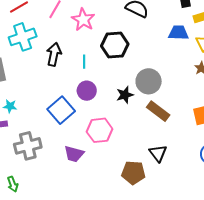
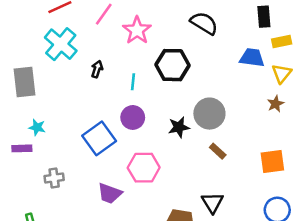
cyan cross: (23, 37) -> (61, 44), turned -36
black arrow: (54, 54) -> (97, 69), size x0.6
brown rectangle: (158, 111) -> (218, 151), size x0.6
gray cross: (28, 146) -> (54, 178), size x0.6

